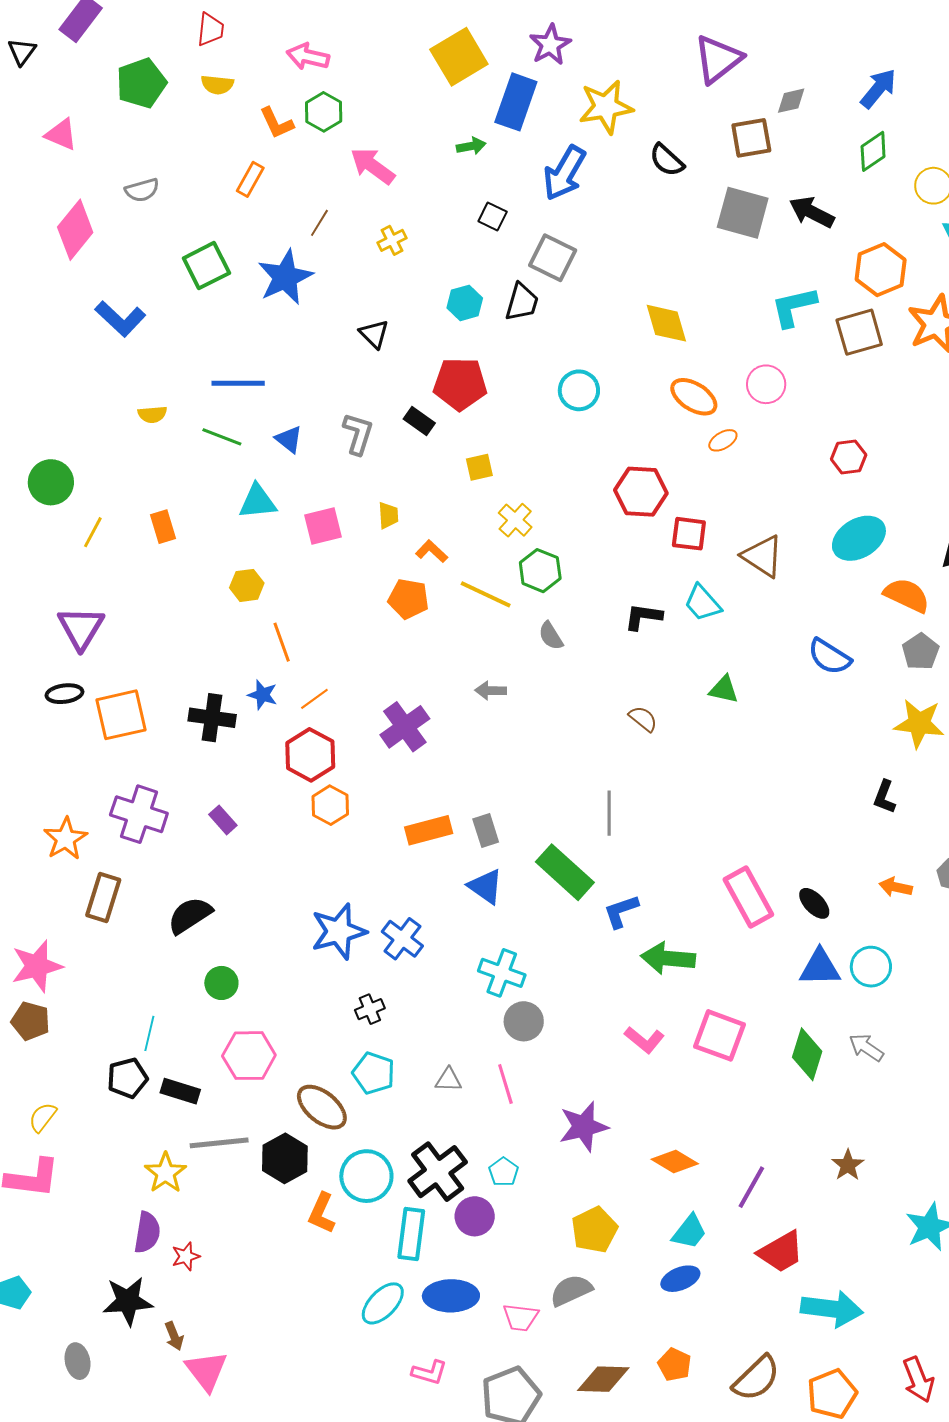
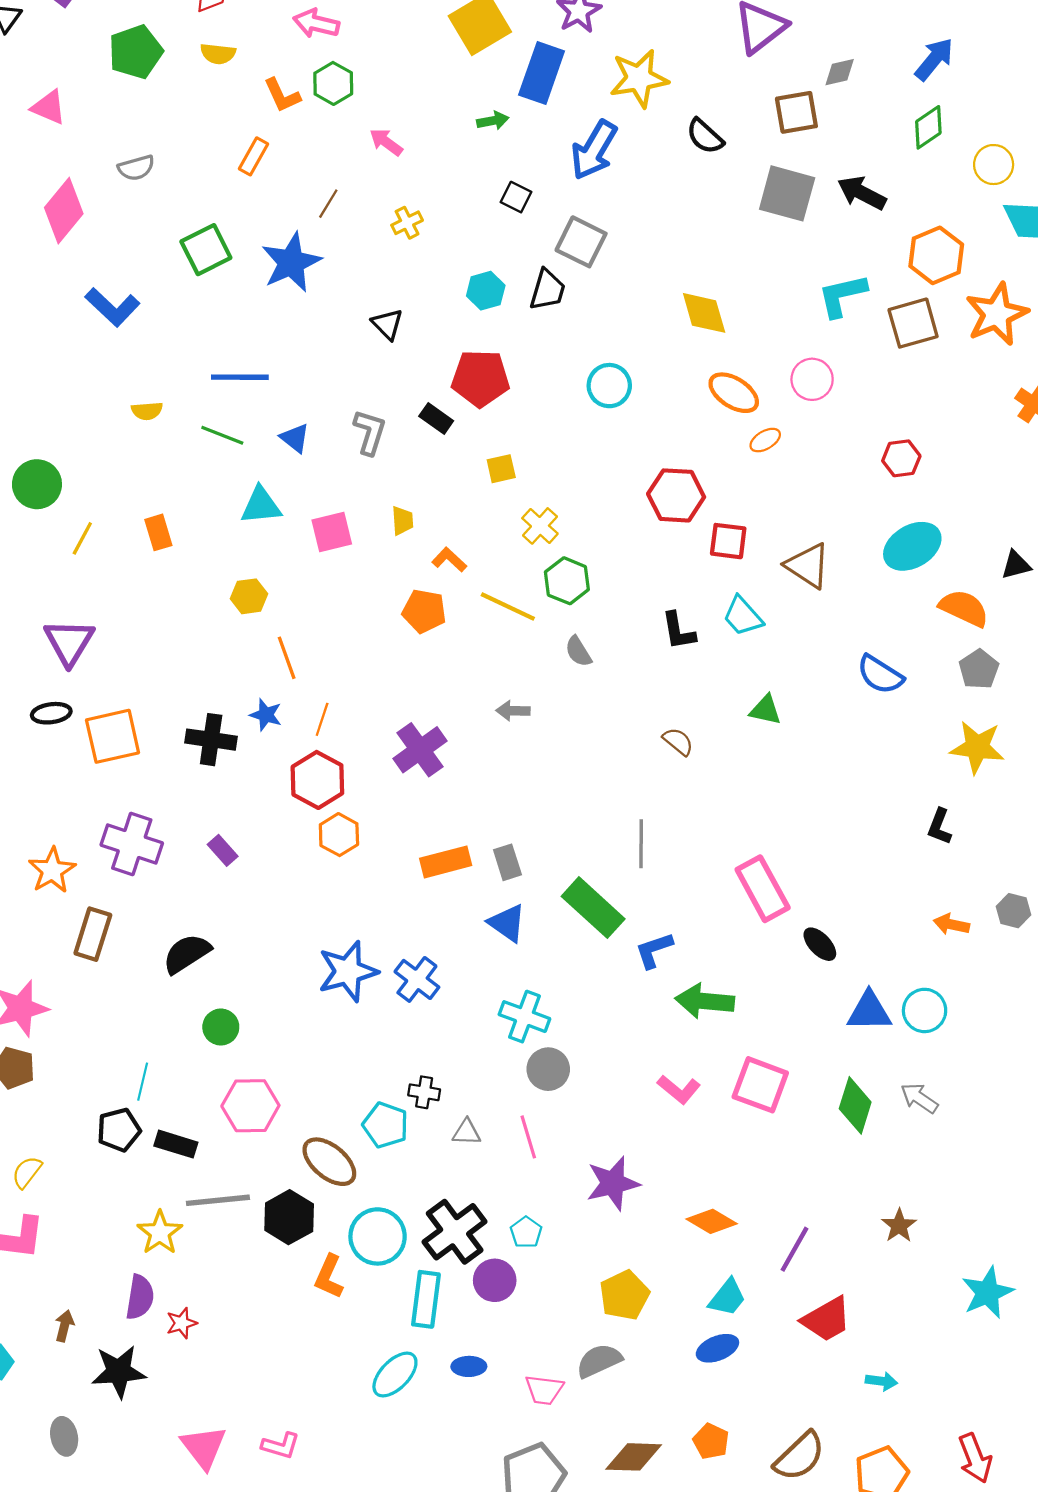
pink arrow: (373, 166) -> (386, 142), size x0.7
black L-shape: (643, 617) -> (678, 631), turned -108
orange line: (314, 699) -> (322, 719), turned -36
pink rectangle: (748, 897) -> (763, 889), moved
black ellipse: (814, 903) -> (820, 944), moved
black cross: (370, 1009) -> (424, 1092), moved, turned 32
blue ellipse: (451, 1296) -> (469, 1366), size x0.6
cyan arrow: (832, 1309) -> (881, 1381), size x0.5
brown arrow: (174, 1336) -> (64, 1326), moved, turned -144
pink L-shape: (429, 1372) -> (281, 1446), moved

